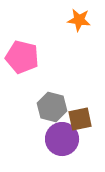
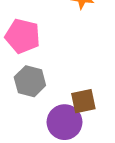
gray hexagon: (52, 107) -> (30, 81), moved

